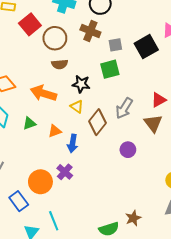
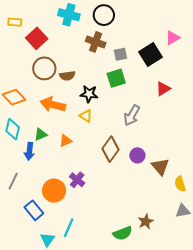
brown circle: (55, 38) -> (44, 68), moved
red triangle: (159, 100) -> (163, 89), moved
brown diamond: (98, 122) -> (110, 149), moved
brown triangle: (153, 123) -> (160, 167), moved
blue arrow: (73, 143) -> (29, 151), moved
cyan line: (54, 221) -> (69, 228), turned 48

